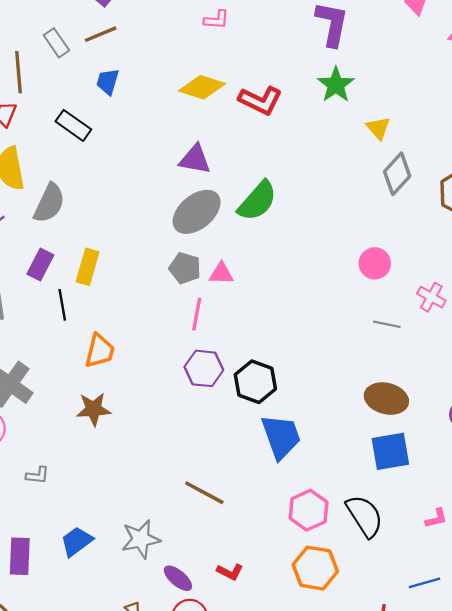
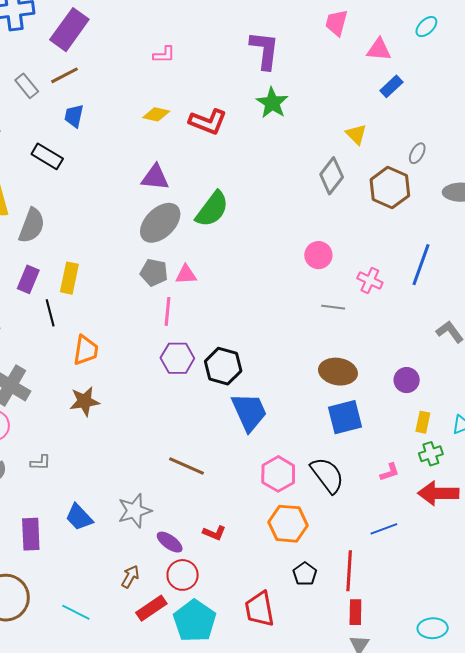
yellow diamond: (202, 87) -> (156, 114), size x0.7
yellow triangle: (378, 128) -> (356, 134), moved
blue trapezoid: (77, 541) -> (79, 517), turned -92

